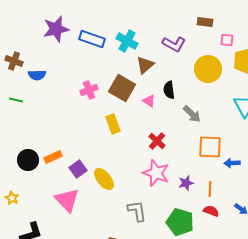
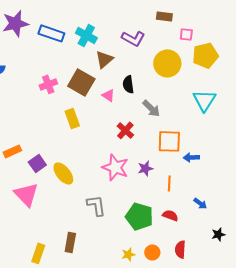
red cross: (157, 141) -> (125, 130), moved
purple star: (186, 183) -> (145, 168), moved
red semicircle: (211, 211) -> (170, 215), moved

